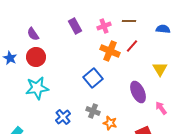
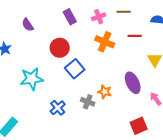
red line: (132, 46) -> (135, 36), moved, turned 48
red circle: (36, 57) -> (60, 48), moved
blue square: (93, 78) -> (75, 69), moved
orange star: (110, 123) -> (105, 92), moved

